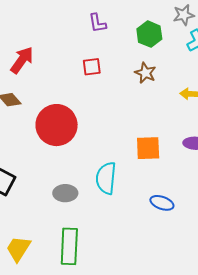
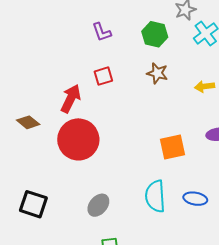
red arrow: (22, 60) -> (71, 99), moved
cyan semicircle: (106, 178) -> (155, 196), moved
gray ellipse: (65, 193) -> (98, 205), turned -40

